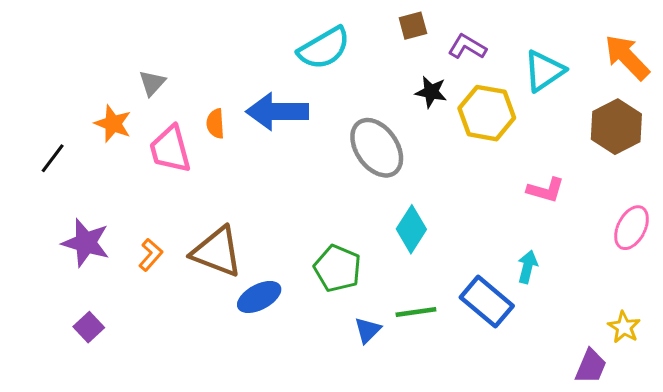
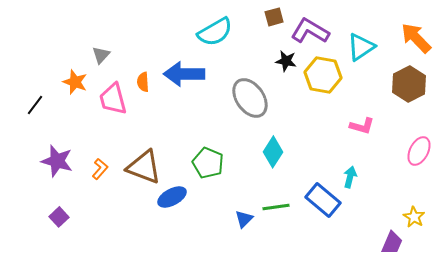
purple L-shape: (467, 47) -> (310, 31), size x1.5
green pentagon: (338, 268) -> (208, 163), moved

